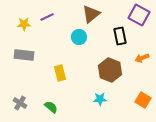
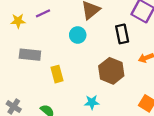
gray rectangle: (24, 55) -> (30, 55), moved
cyan star: (100, 99) -> (92, 102), moved

